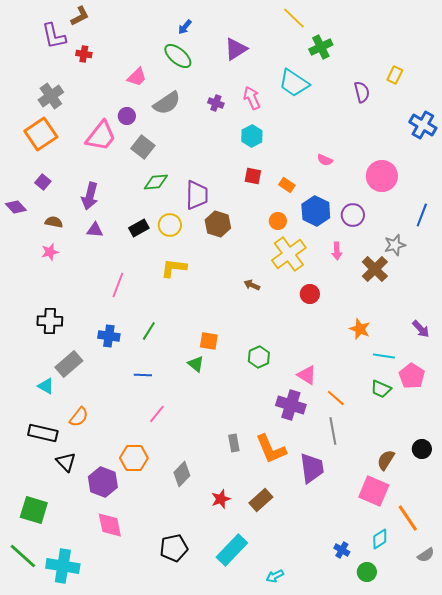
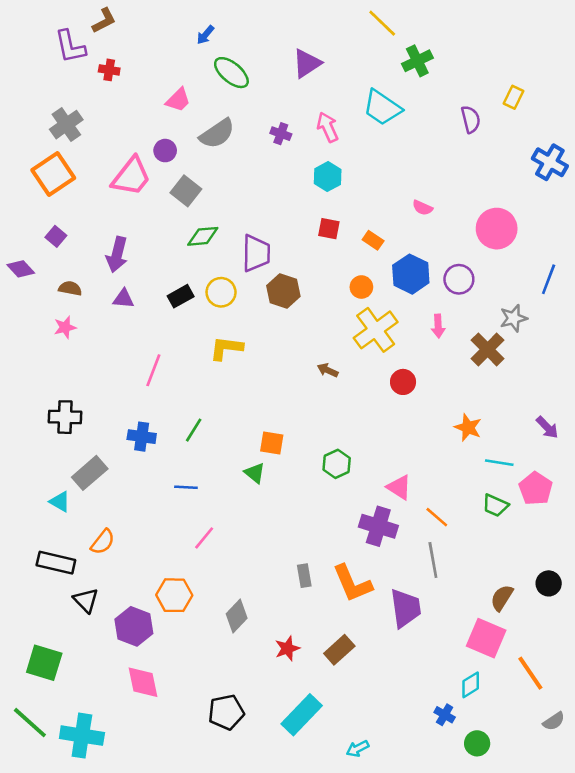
blue arrow: (185, 27) -> (205, 35), moved
cyan diamond: (380, 539) -> (471, 685), moved

